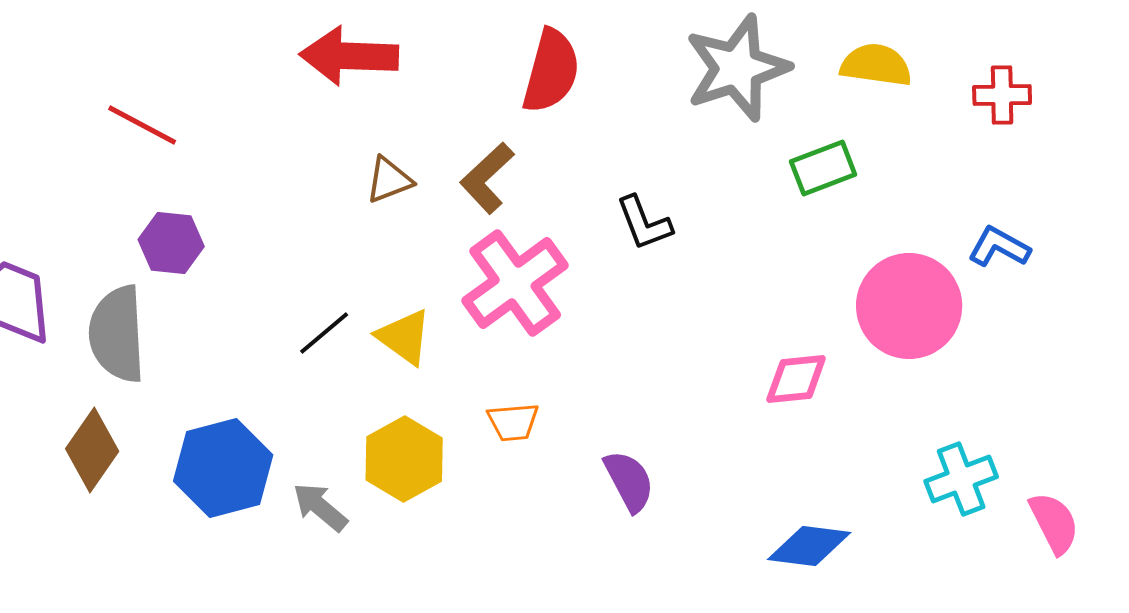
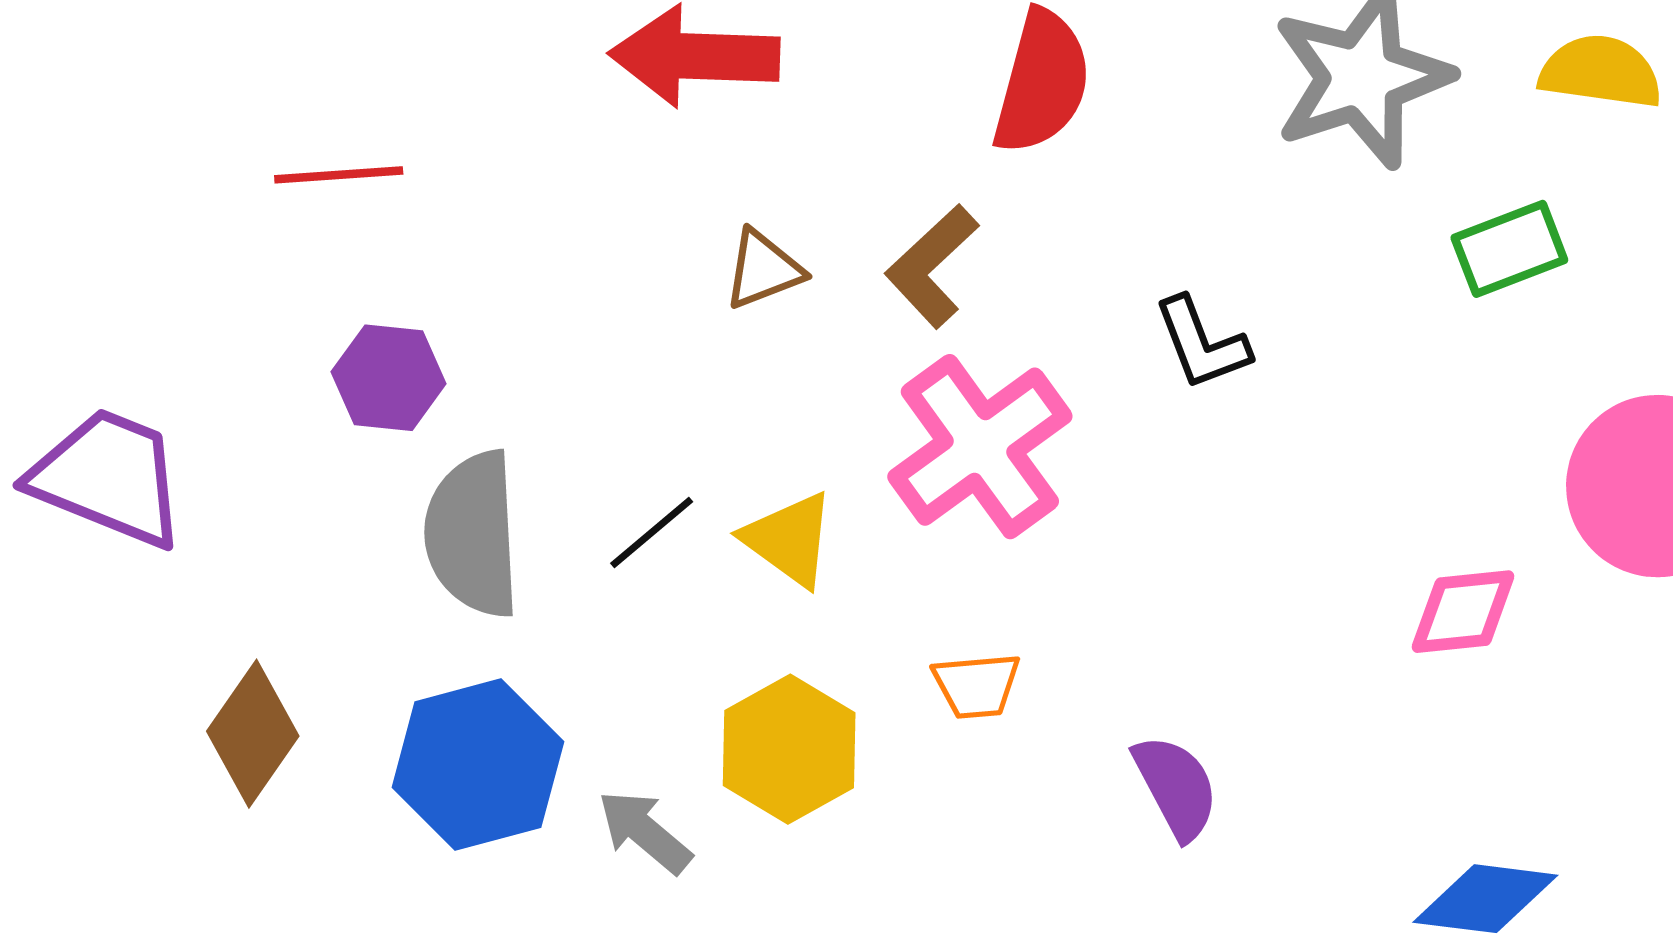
red line: (142, 125) -> (339, 175), turned -32
gray semicircle: (117, 334) -> (473, 534), moved

